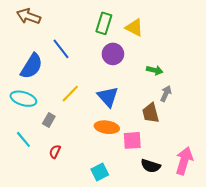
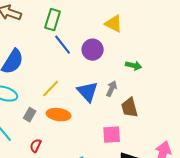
green rectangle: (104, 23) -> (53, 20), moved
blue line: (61, 49) -> (63, 45), moved
gray arrow: (166, 94) -> (112, 89), moved
orange ellipse: (107, 127) -> (59, 115), moved

